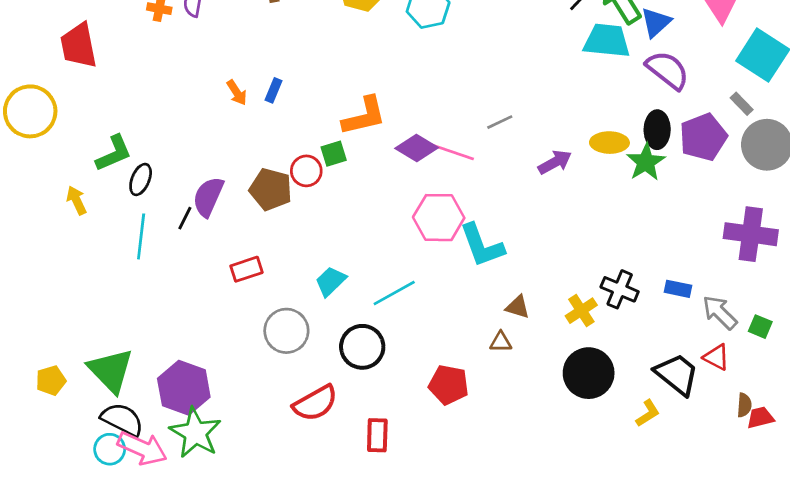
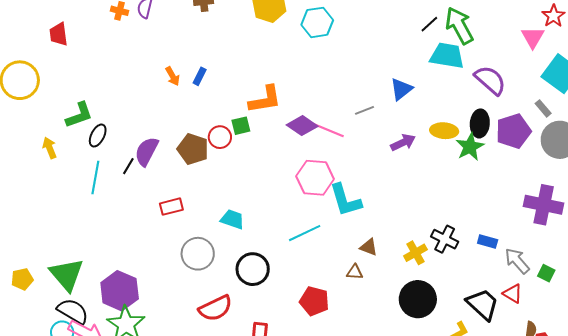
blue triangle: (656, 22) -> (401, 89), moved
red trapezoid: (79, 46) -> (58, 34), size x0.7
cyan trapezoid: (331, 281) -> (233, 219), turned 60
cyan line: (394, 293) -> (305, 233), moved

